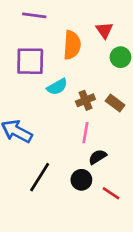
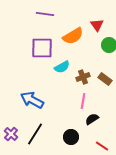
orange semicircle: (72, 45) -> (73, 36), turned 55
black line: (40, 177) -> (35, 134), moved
black circle: (81, 180) -> (71, 137), moved

